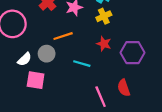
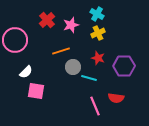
gray circle: (47, 54) -> (73, 67), moved
cyan line: (82, 64) -> (89, 78), moved
red semicircle: (124, 88) -> (116, 98), turned -63

